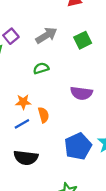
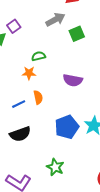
gray arrow: (46, 35) -> (55, 20), moved
orange star: (23, 102) -> (29, 73), moved
black semicircle: (26, 158) -> (20, 134), turned -30

